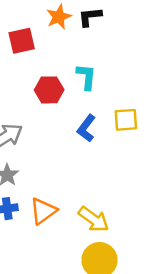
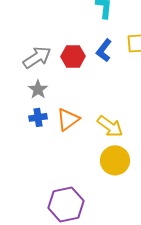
red hexagon: (49, 90) -> (73, 56), moved

